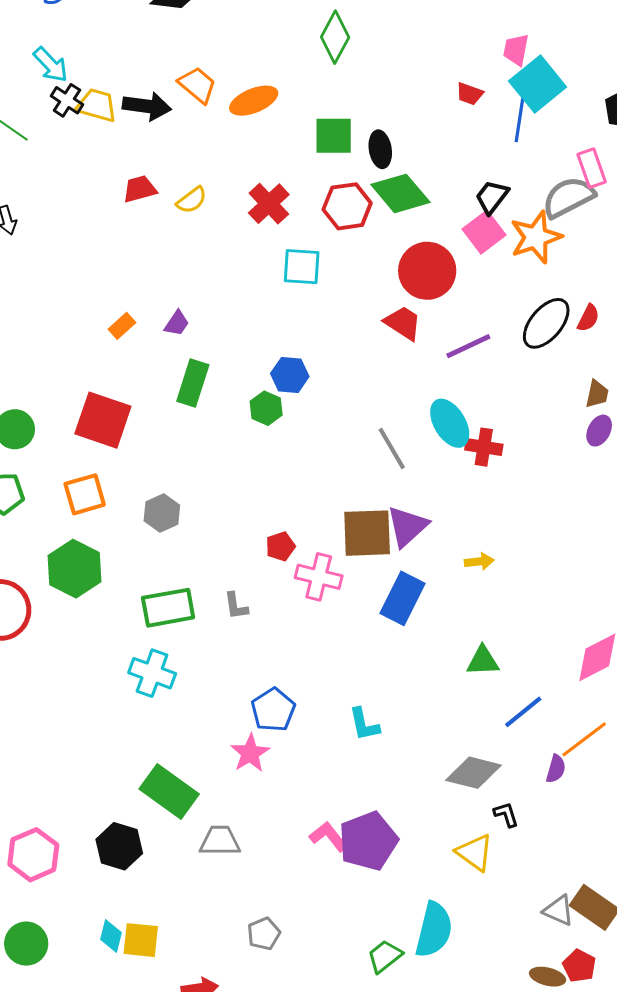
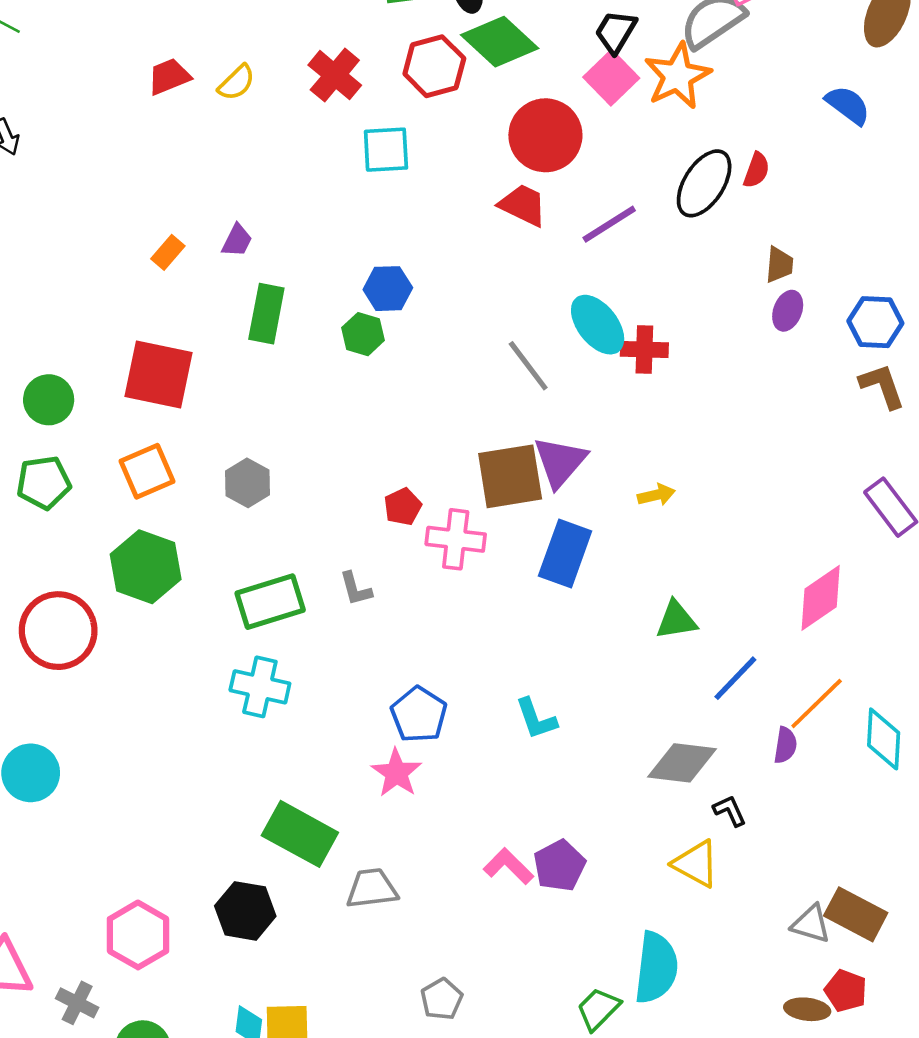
purple pentagon: (368, 841) -> (559, 866), size x0.7

